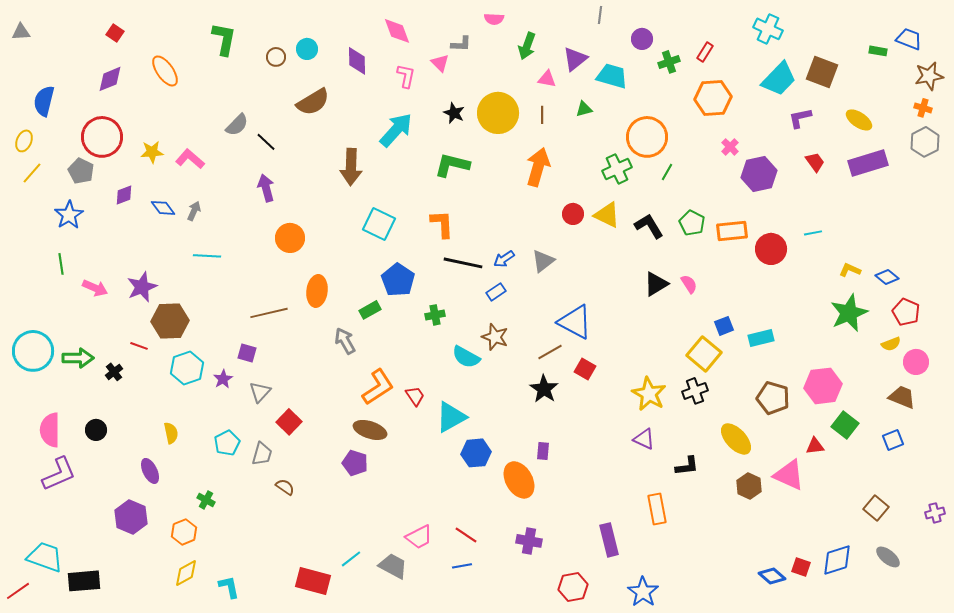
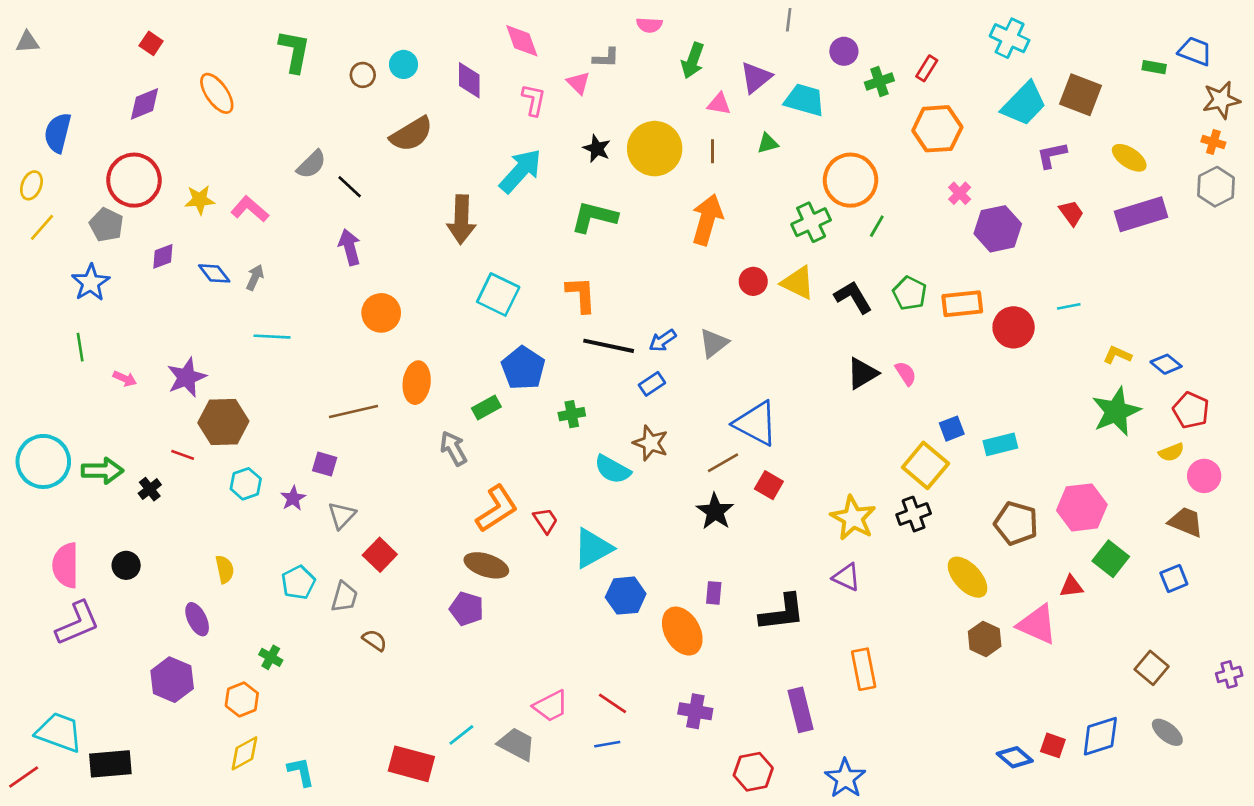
pink arrow: (95, 288) -> (125, 379), size x0.7
cyan hexagon: (187, 368) -> (246, 484), size x0.7
black L-shape: (687, 466) -> (782, 613), moved, size x1.5

